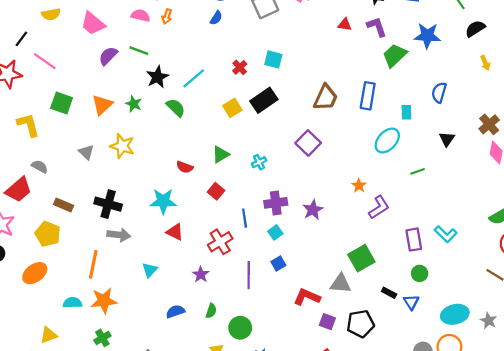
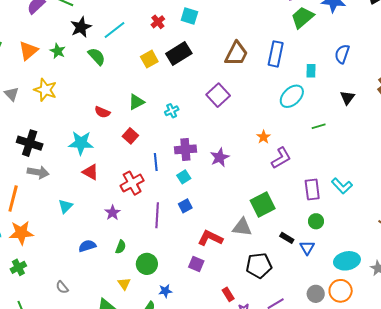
purple square: (327, 322) -> (196, 264), moved

